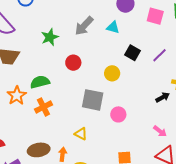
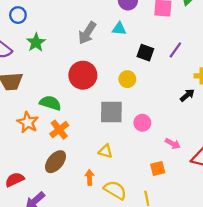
green star: (50, 37) -> (36, 42), moved
red circle: (73, 63) -> (83, 75), size x1.6
green semicircle: (40, 82) -> (50, 103), turned 42
pink arrow: (160, 131) -> (173, 144), moved
brown ellipse: (39, 150) -> (55, 162), moved, turned -30

